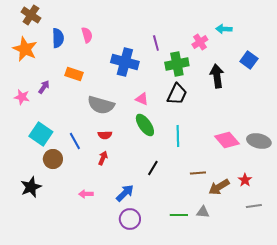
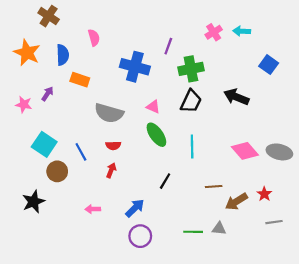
brown cross: (31, 15) -> (49, 16), moved
blue semicircle: (58, 38) -> (63, 55), moved
pink cross: (200, 42) -> (214, 32), moved
purple line: (156, 43) -> (168, 46), turned 35
black arrow: (217, 76) -> (236, 97), moved, turned -60

